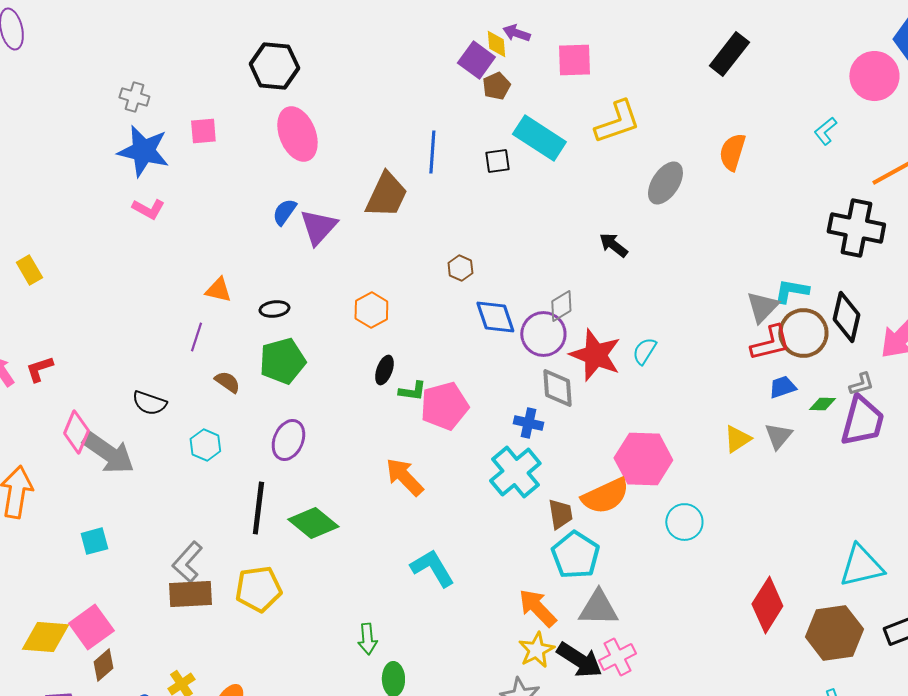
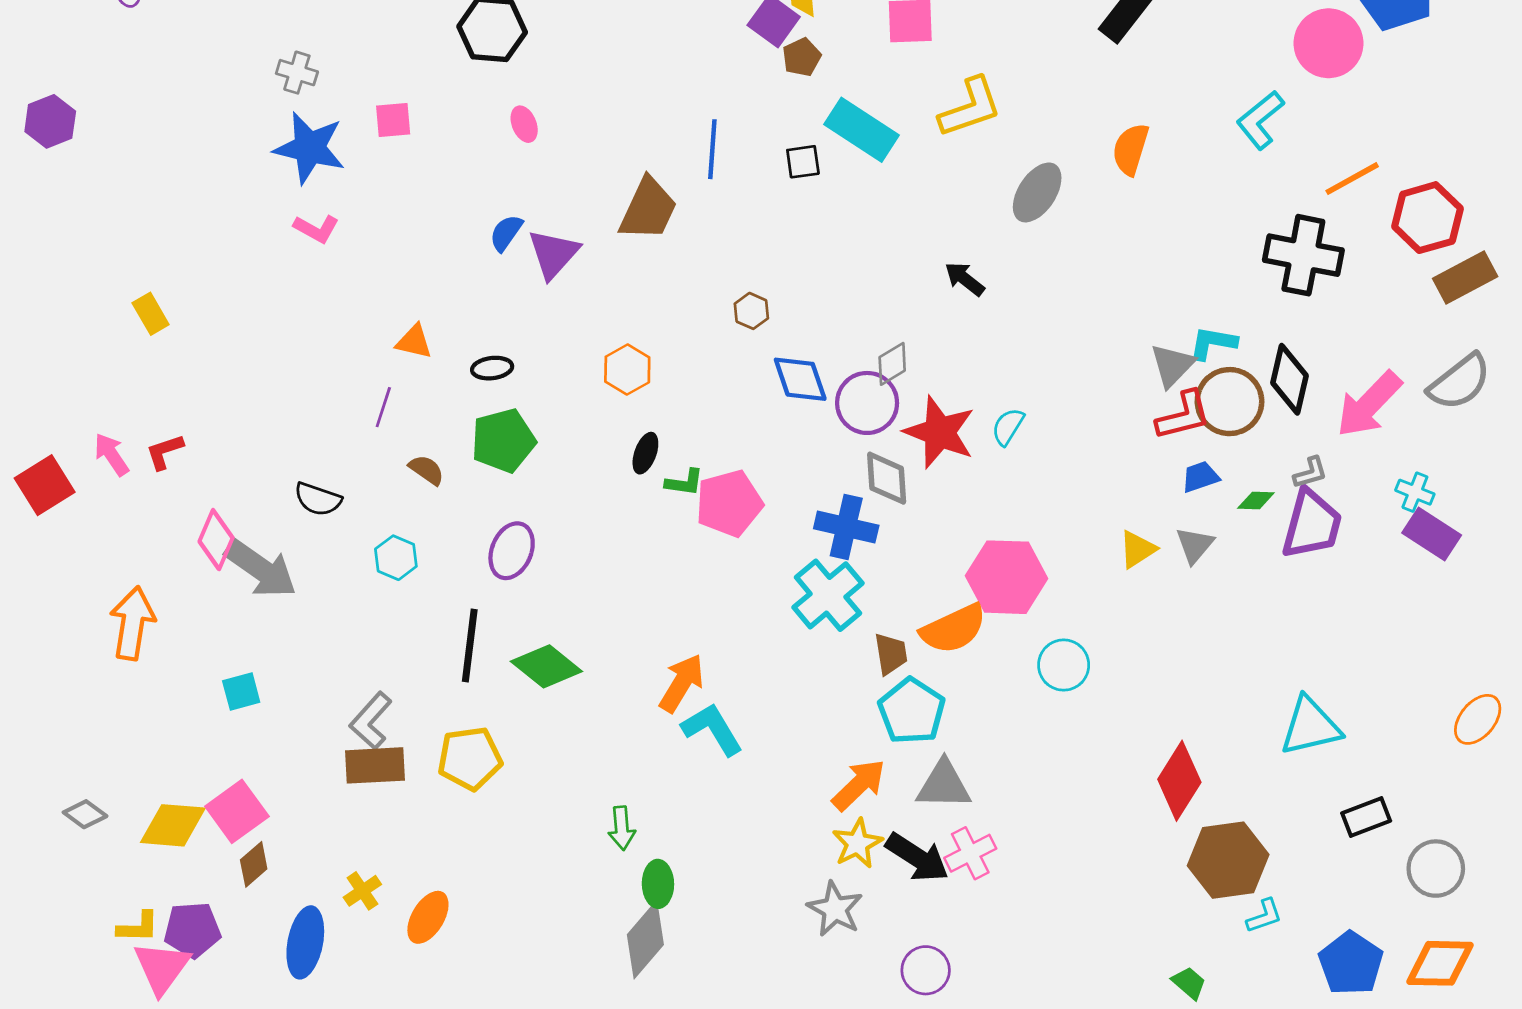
cyan L-shape: (825, 131) -> (1260, 120), size x1.5
pink ellipse: (297, 134) -> (524, 124), size x0.5
blue cross: (528, 423) -> (846, 527), size x1.5
orange arrow: (404, 477) -> (682, 683), moved, turned 75
orange arrow: (537, 608) -> (859, 785), turned 90
brown hexagon: (834, 633) -> (1228, 860), moved

